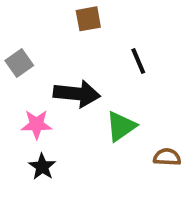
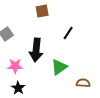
black line: (138, 61) -> (68, 33), turned 56
black arrow: (77, 94) -> (36, 50), turned 90

